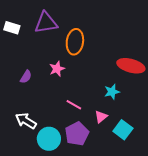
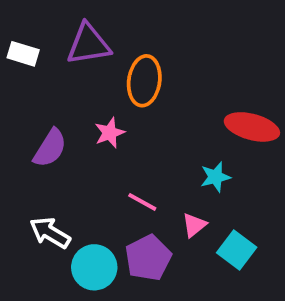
purple semicircle: (26, 77) -> (50, 148), size x1.5

